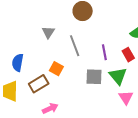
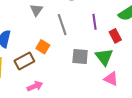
purple line: (104, 52) -> (95, 22), moved
pink triangle: (126, 97) -> (111, 79), turned -35

